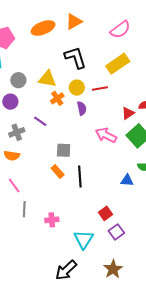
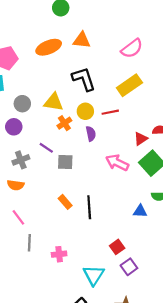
orange triangle: (74, 22) -> (82, 40), turned 36
gray square: (64, 150) -> (65, 162), moved

